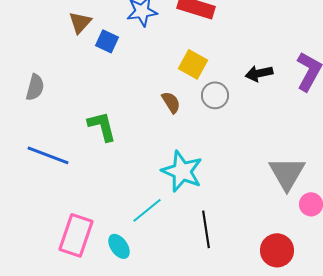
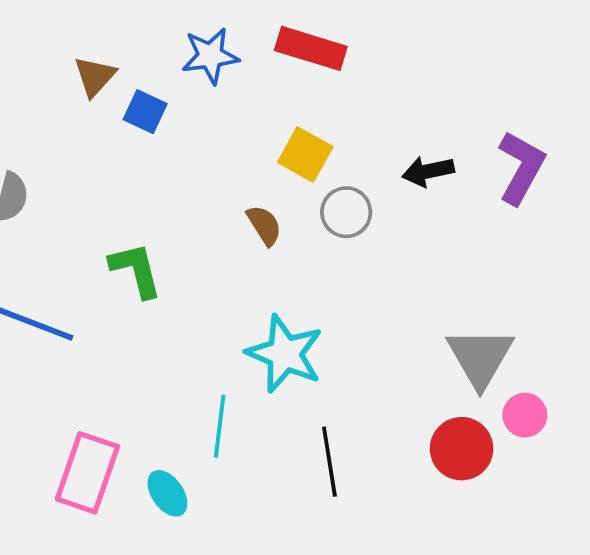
cyan line: (147, 210) -> (220, 426), turned -44
red circle: (277, 250) -> (462, 449), moved

